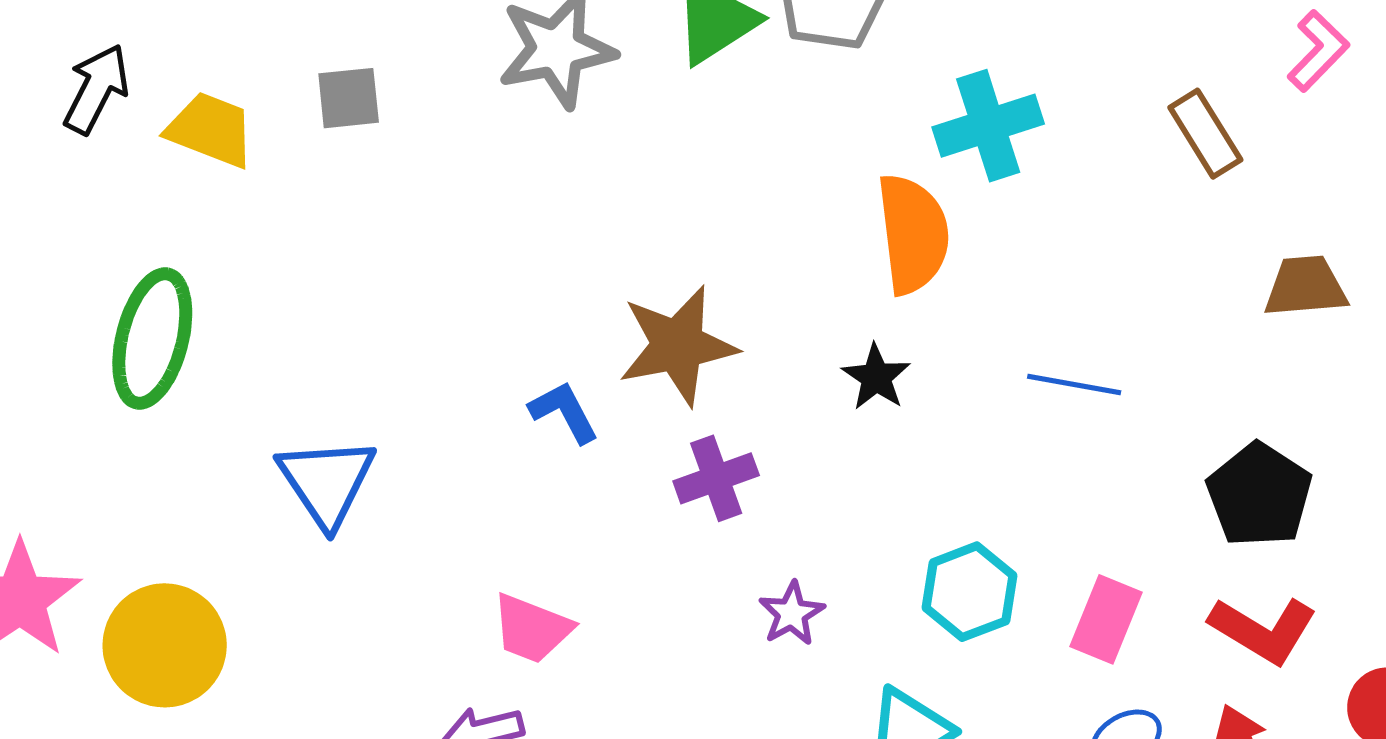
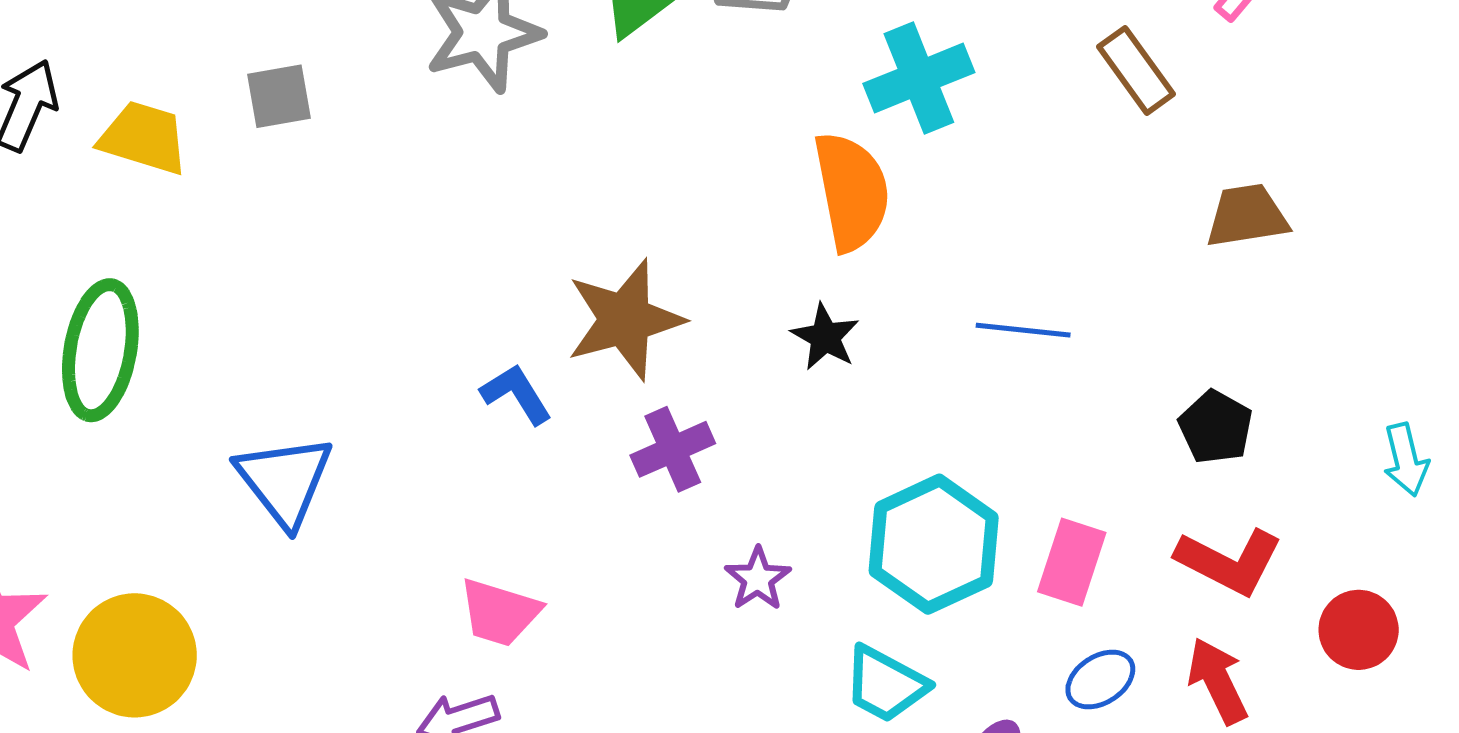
black pentagon: (1259, 495) -> (1216, 427), size x0.7
cyan hexagon: (970, 592) -> (934, 544), size x1.4

